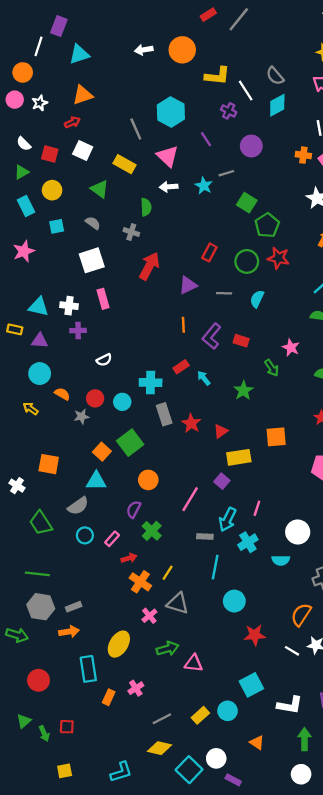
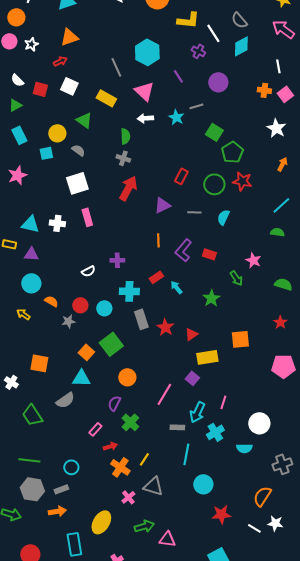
yellow circle: (52, 190) -> (57, 133), moved
gray cross: (131, 232) -> (123, 158), moved
purple cross: (78, 331) -> (117, 260), moved
cyan circle: (85, 535) -> (71, 467), moved

